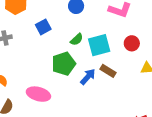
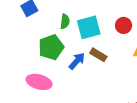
green semicircle: (77, 39) -> (65, 21), turned -40
pink ellipse: (38, 94) -> (39, 82), moved

